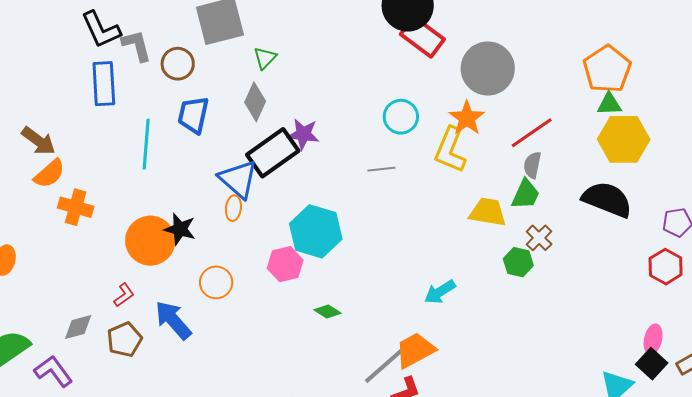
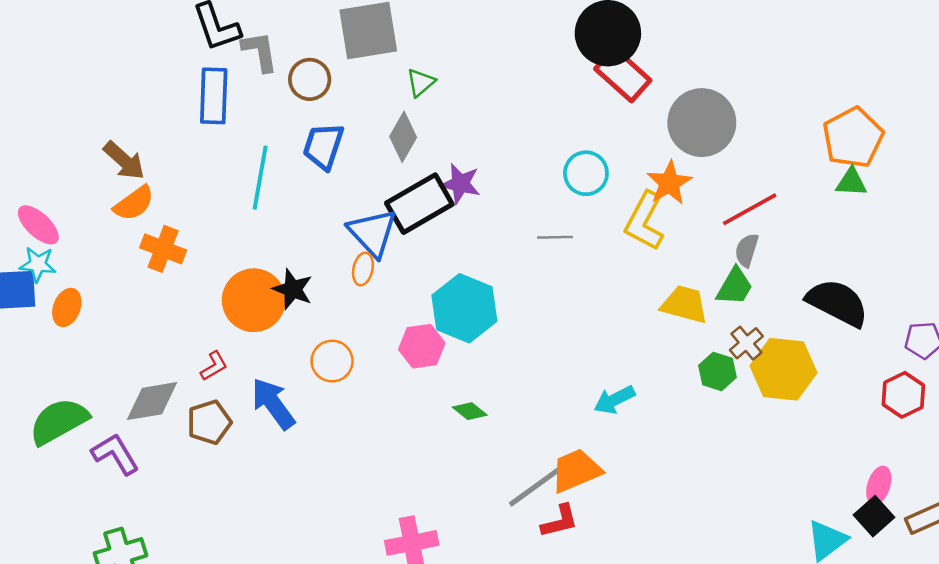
yellow hexagon: (624, 139) -> (784, 369), moved
gray diamond: (78, 327) -> (152, 401), size x1.4

